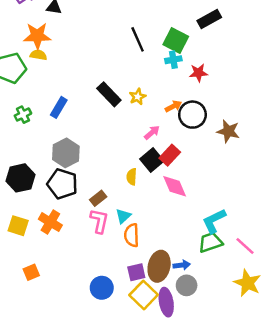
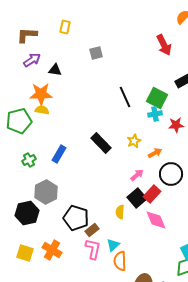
yellow star: (138, 97) -> (134, 141), moved
black circle: (192, 115) -> (171, 174), moved
gray hexagon: (66, 153) -> (46, 192), moved
black pentagon: (62, 184) -> (76, 218), moved

